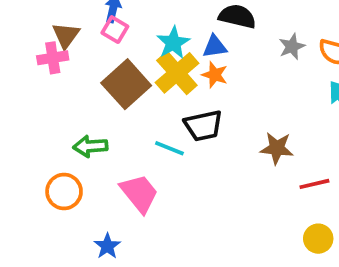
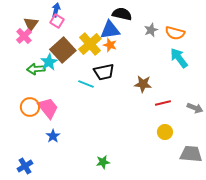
cyan star: (173, 43) -> (49, 62), moved
blue triangle: (215, 47) -> (110, 30), size x1.5
pink cross: (53, 58) -> (24, 36), turned -35
green arrow: (90, 146) -> (36, 69), moved
pink trapezoid: (139, 193) -> (48, 108), moved

